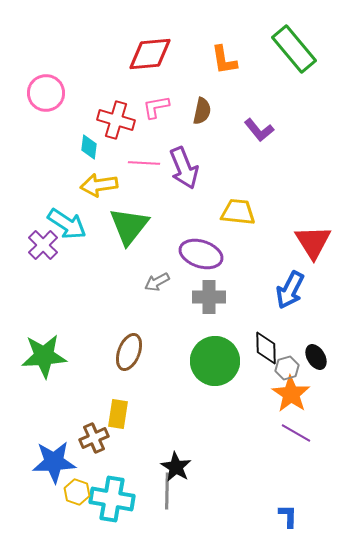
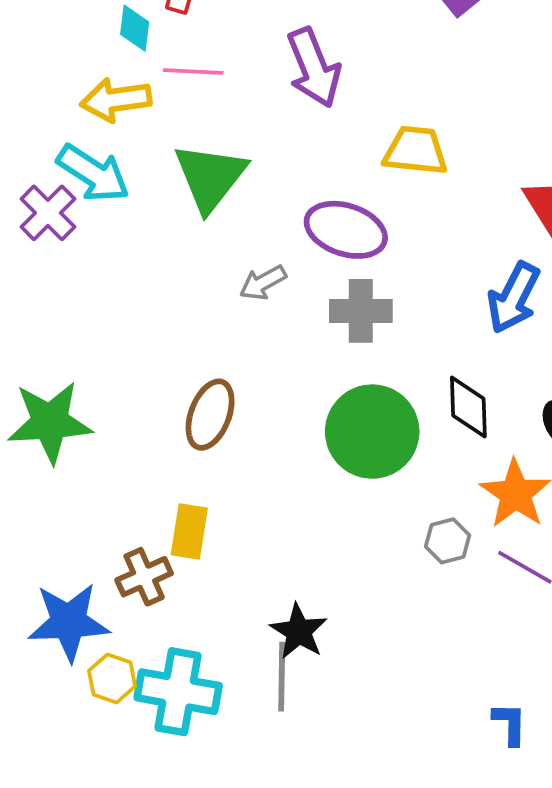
pink line: (144, 163) -> (193, 71), moved
yellow arrow: (99, 185) -> (116, 100), moved
gray hexagon: (287, 368) -> (448, 541), moved

